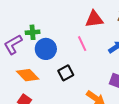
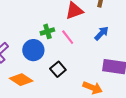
green cross: (33, 32) -> (47, 31), moved

